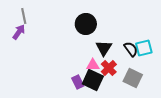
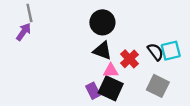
black triangle: (104, 48) -> (102, 51), moved, turned -42
red cross: (109, 68) -> (130, 59), moved

